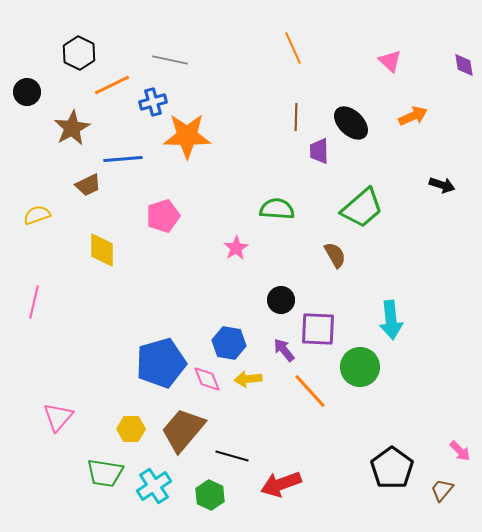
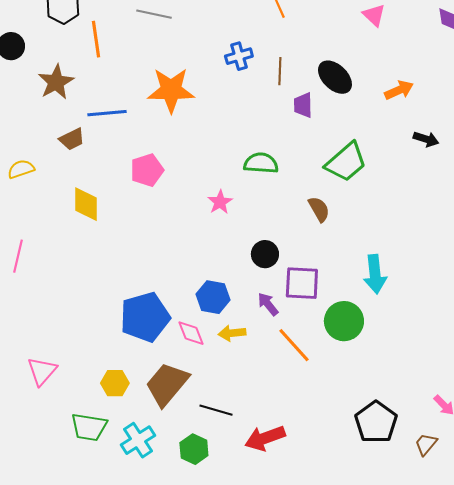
orange line: (112, 85) -> (96, 39), turned -72
blue cross: (153, 102) -> (239, 56), moved
orange arrow: (413, 116) -> (399, 90), moved

